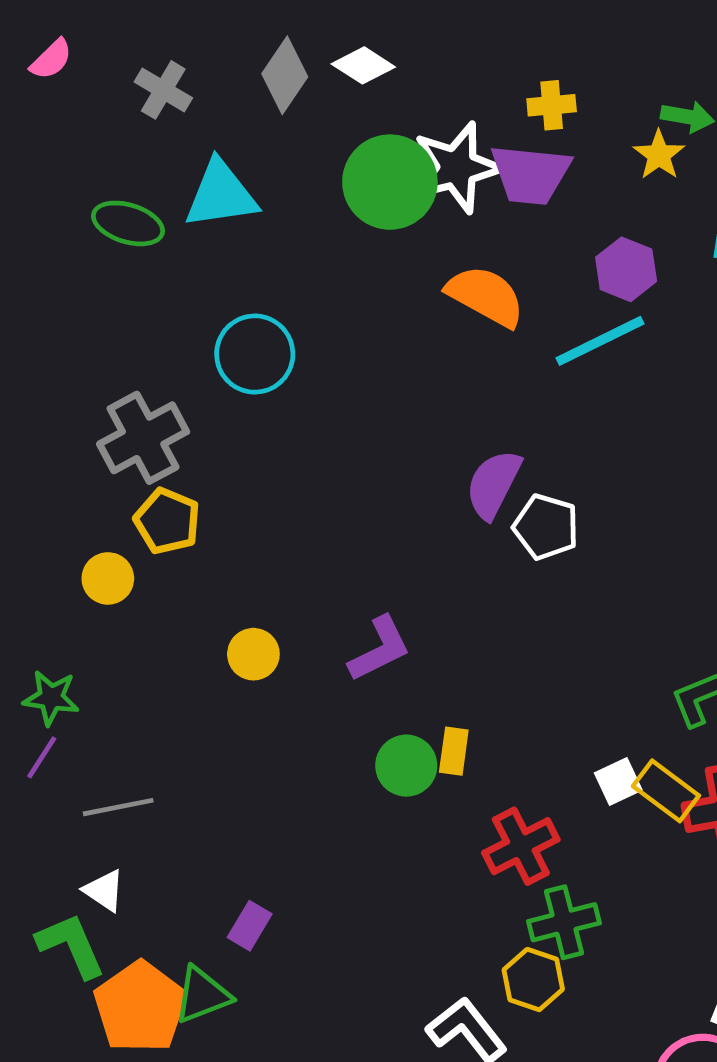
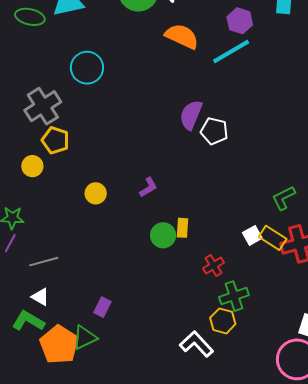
purple L-shape: (380, 649) -> (148, 187), size x0.7
red cross: (521, 846) -> (214, 266), size x0.7
green L-shape: (71, 945) -> (28, 321), turned -32

